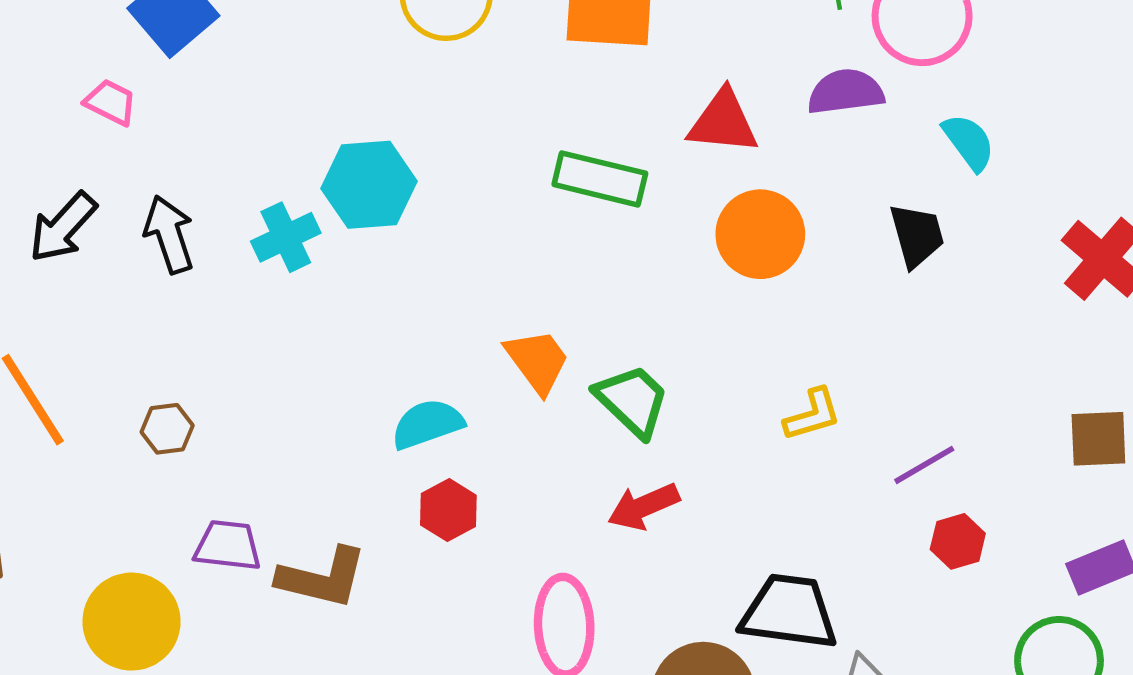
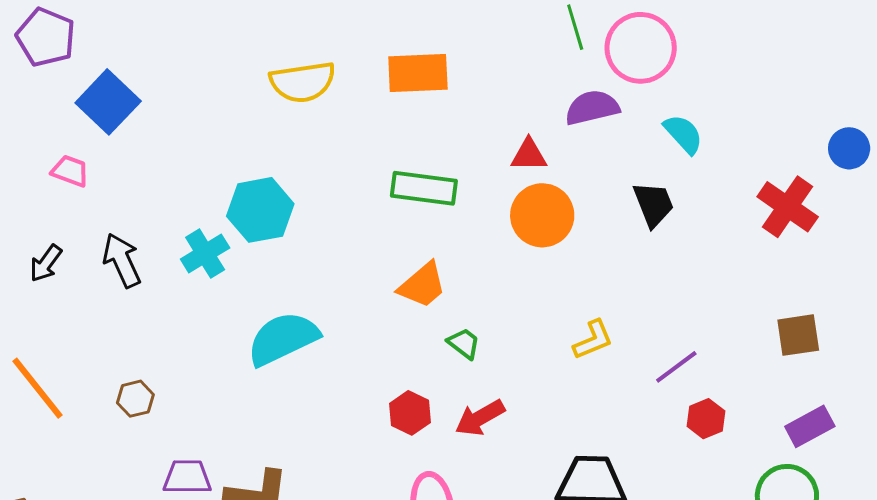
red triangle: (723, 122) -> (529, 155), moved, size x0.7
black arrow: (63, 227) -> (46, 263), size x0.7
orange trapezoid: (537, 361) -> (422, 285), moved, turned 92
green trapezoid: (632, 401) -> (464, 343), size x0.6
cyan semicircle: (427, 424) -> (283, 339), moved, size x1.4
red hexagon: (448, 510) -> (410, 413), moved

